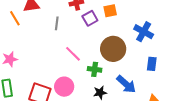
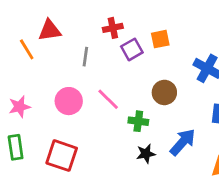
brown circle: (113, 49) -> (164, 92), size x0.7
blue arrow: (126, 84) -> (183, 142), turned -90
pink circle: (64, 87) -> (69, 101), moved

